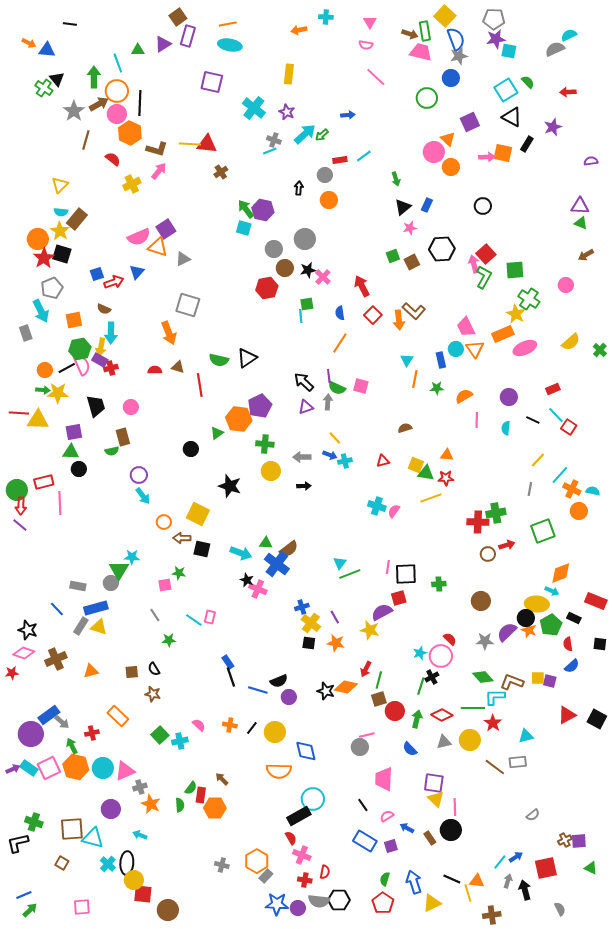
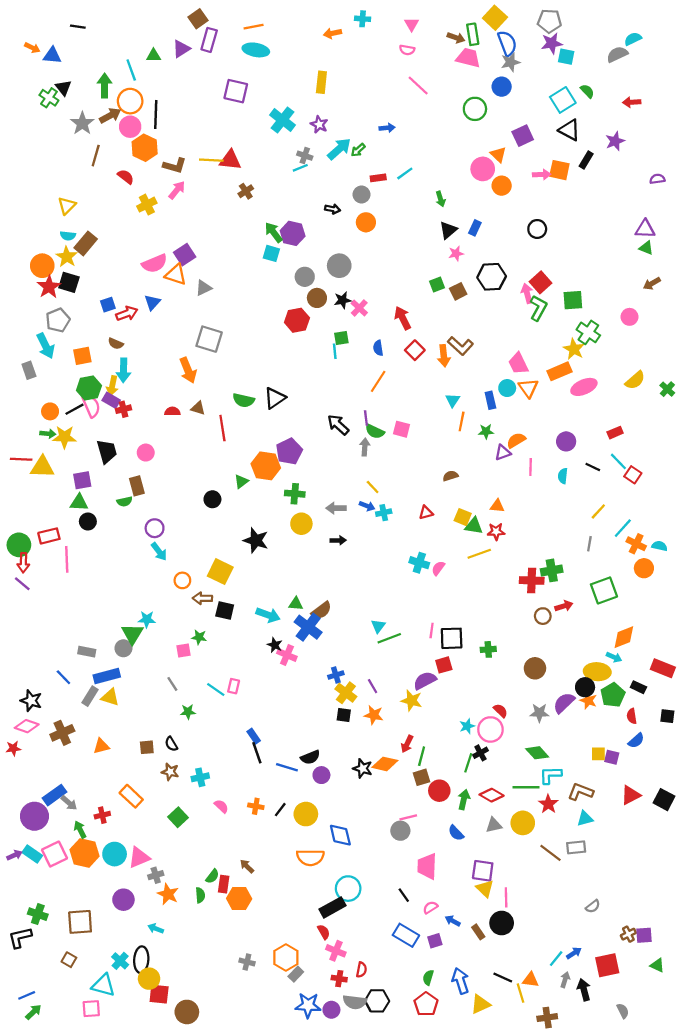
black arrow: (299, 188) -> (333, 209), turned 96
purple triangle: (306, 407) -> (503, 453), moved
brown L-shape: (512, 682) -> (581, 792), moved
cyan cross: (180, 741) -> (200, 777), moved
cyan triangle: (93, 838) -> (103, 985), moved

